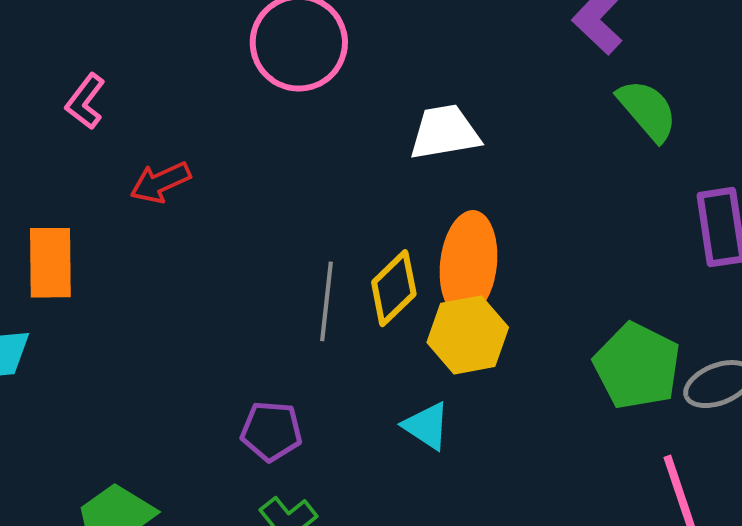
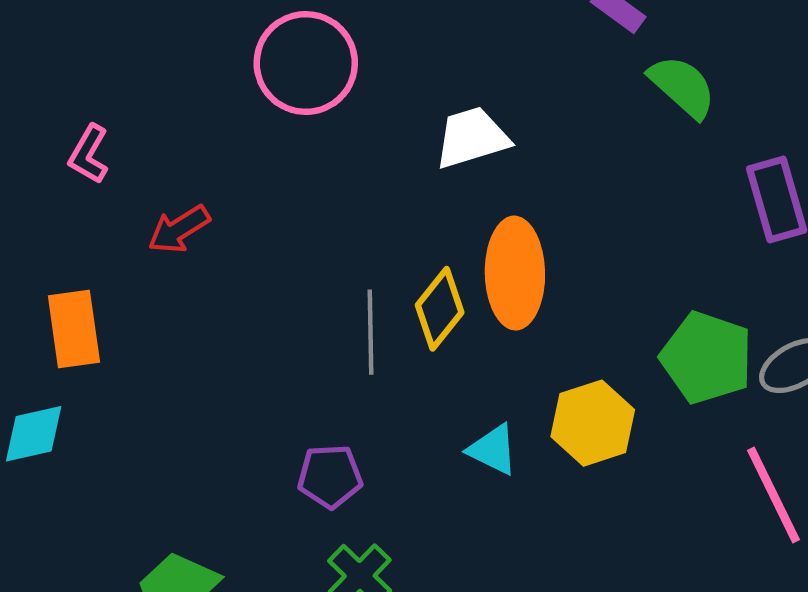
yellow hexagon: (468, 335) -> (593, 423), moved

